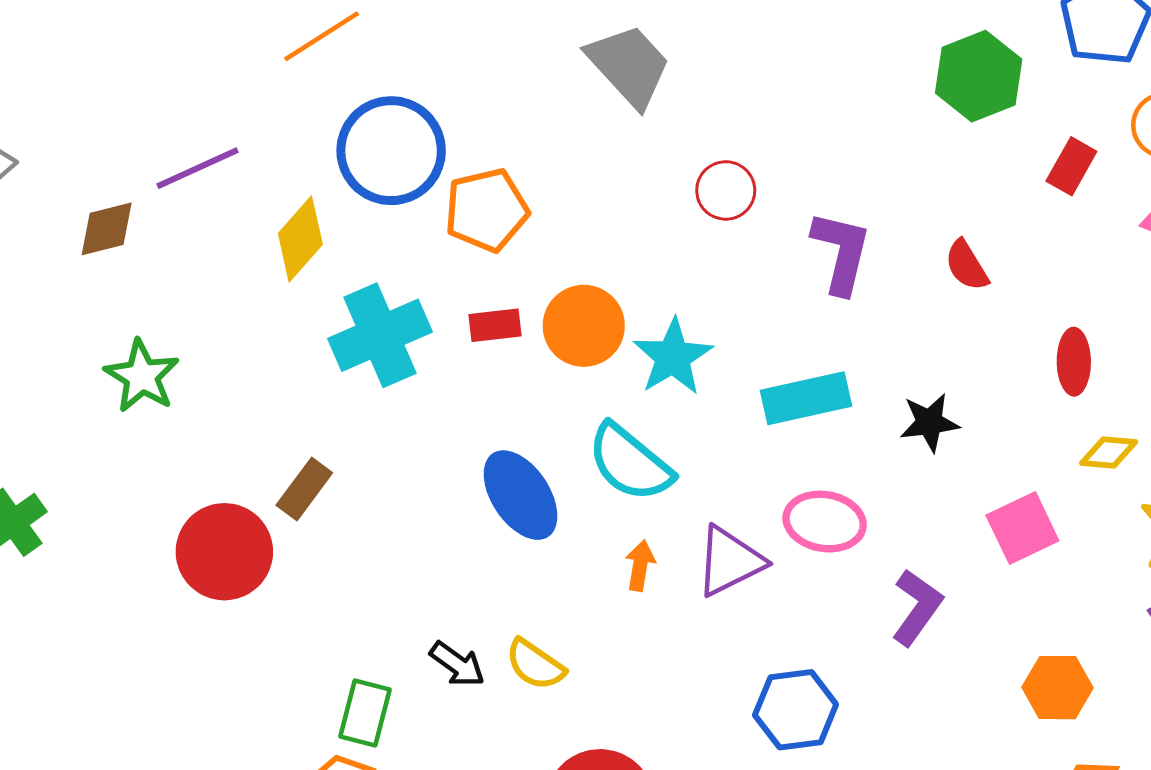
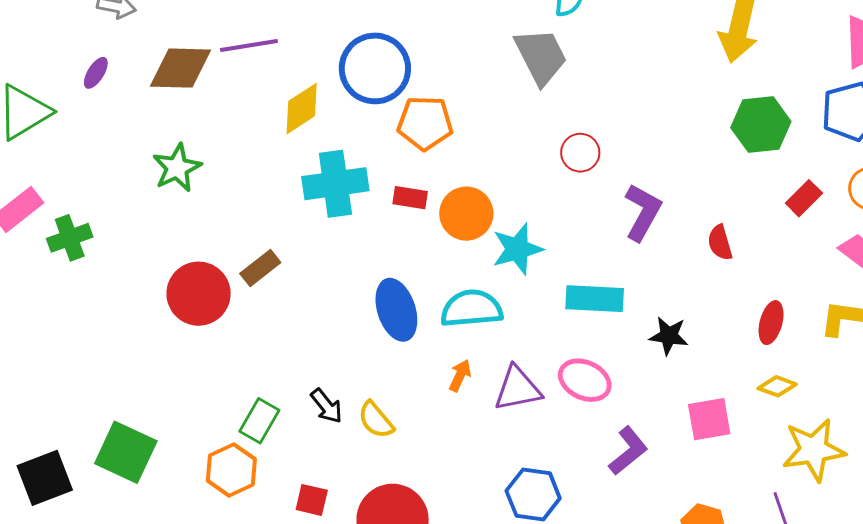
brown diamond: (107, 229) -> (181, 68), size x1.5
cyan semicircle: (630, 463) -> (472, 309), turned 120

